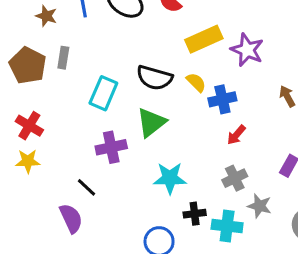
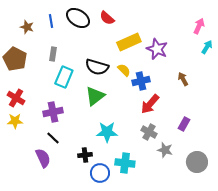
gray rectangle: (63, 58) -> (53, 54), moved
red arrow: (236, 135) -> (150, 104), size x1.5
purple cross: (111, 147) -> (53, 112), moved
gray cross: (235, 178) -> (149, 132), turned -35
black cross: (195, 214) -> (85, 155), moved
cyan cross: (227, 226) -> (125, 163), moved

